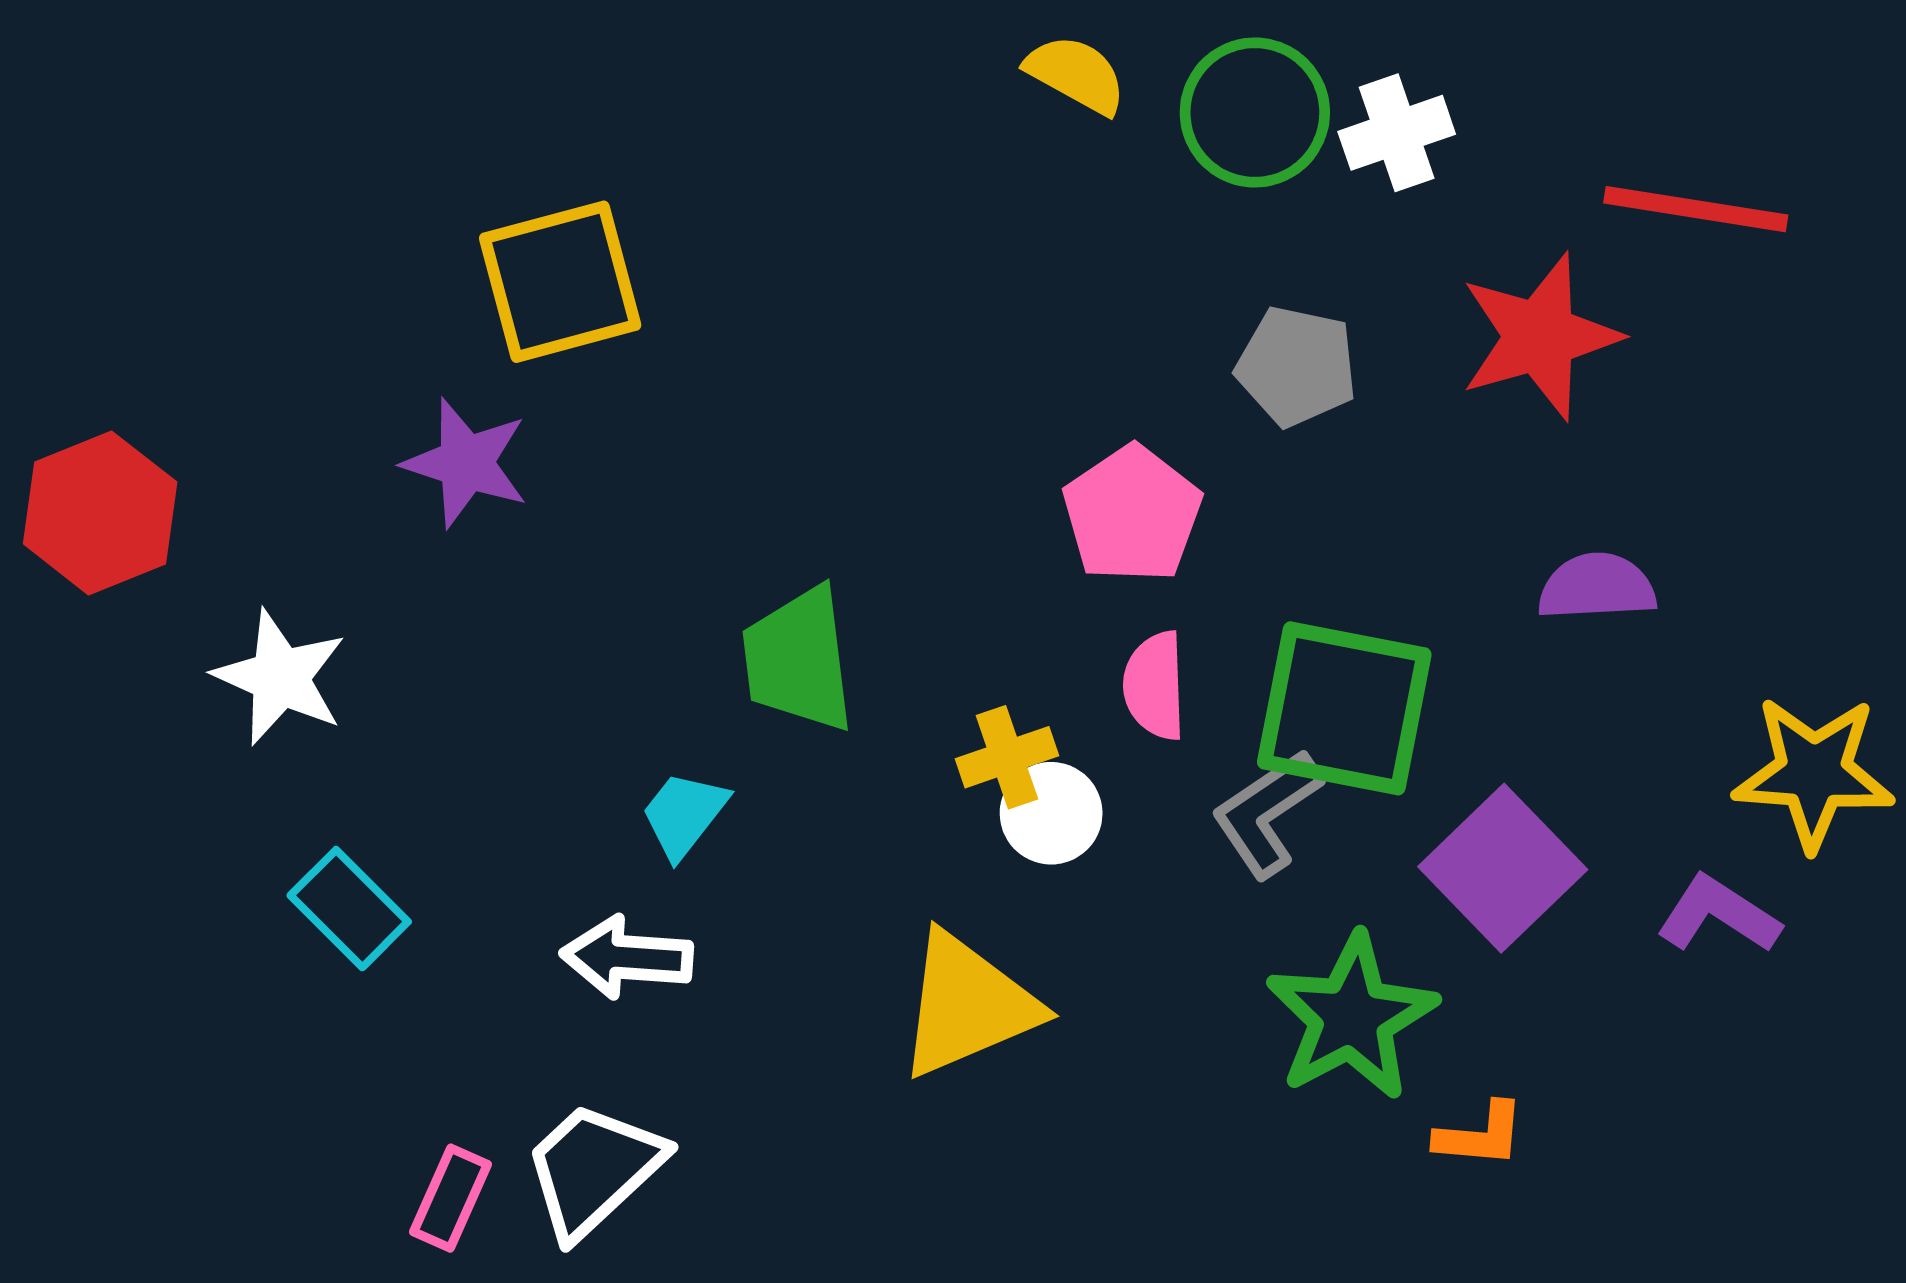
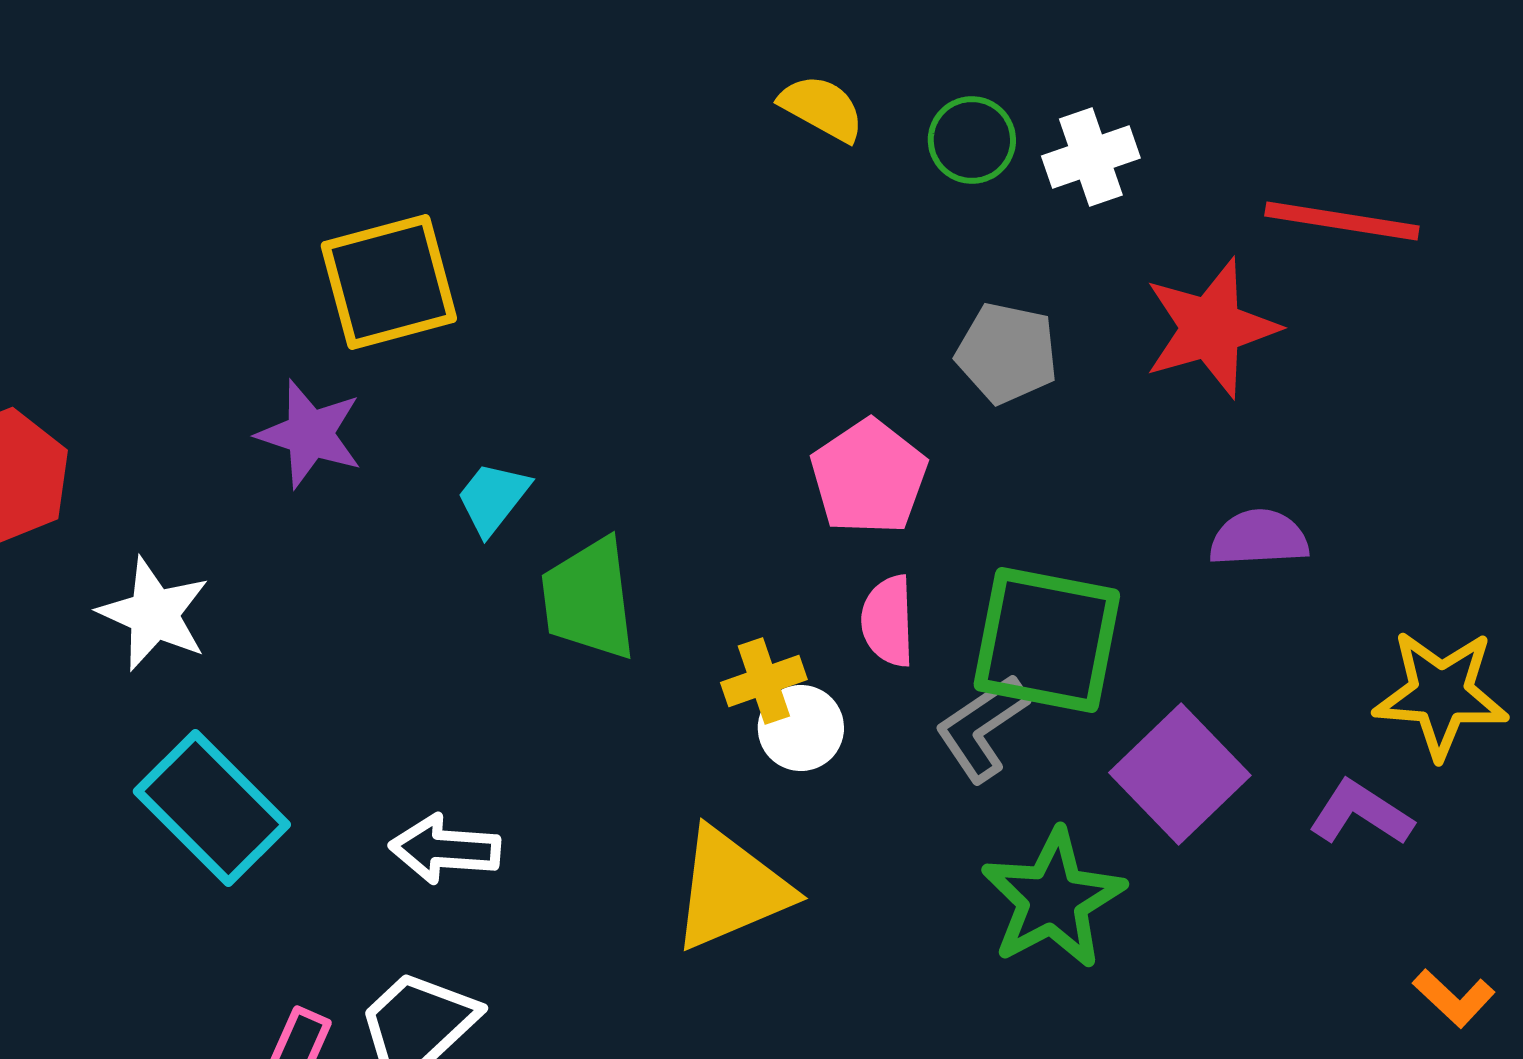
green circle: (1255, 113) -> (972, 140), size x0.7
cyan trapezoid: (684, 814) -> (493, 498), moved
cyan rectangle: (349, 909) -> (212, 808), size x1.5
orange L-shape: (1480, 1135) -> (1454, 998), moved, turned 38

